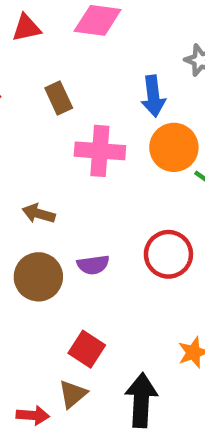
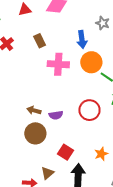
brown arrow: (39, 214) -> (34, 110), moved
brown circle: (38, 277) -> (35, 133), moved
red square: (87, 349) -> (66, 152), moved

